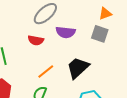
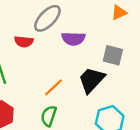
gray square: (100, 34) -> (113, 55), moved
red semicircle: (36, 40) -> (24, 42), moved

